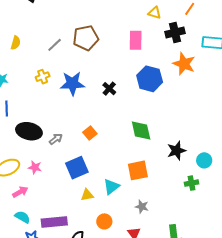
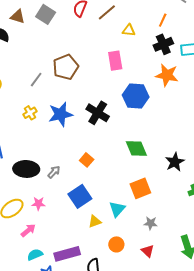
black cross: (175, 32) -> (163, 44), moved
black cross: (109, 89) -> (98, 113), size x1.6
cyan semicircle: (22, 217) -> (35, 255), turned -42

